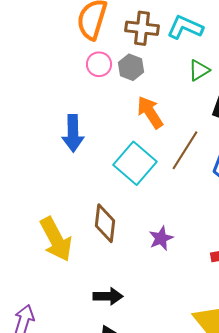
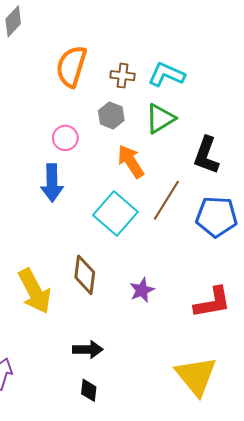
brown cross: (142, 28) -> (122, 76), size x0.7
pink circle: (99, 64) -> (65, 138), moved
green triangle: (199, 70) -> (160, 119), moved, size x1.4

